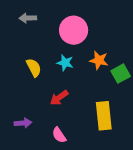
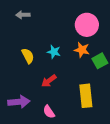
pink circle: (74, 30) -> (87, 25), moved
purple arrow: (23, 123) -> (19, 102), size x1.5

